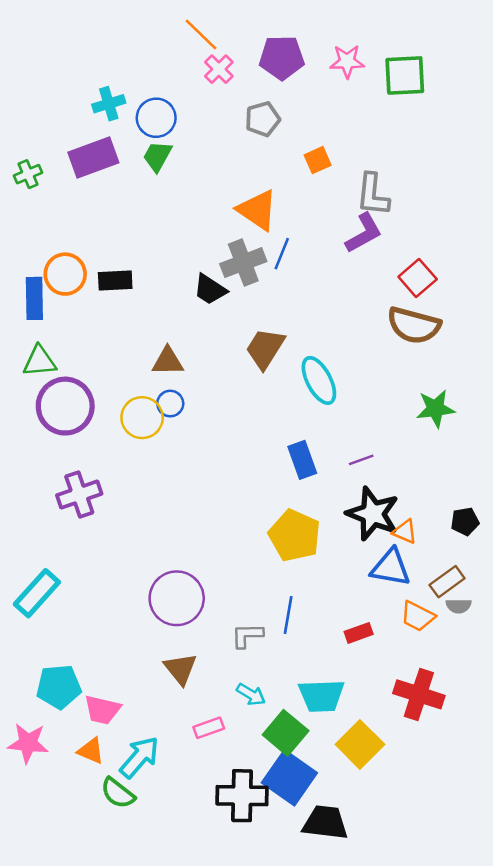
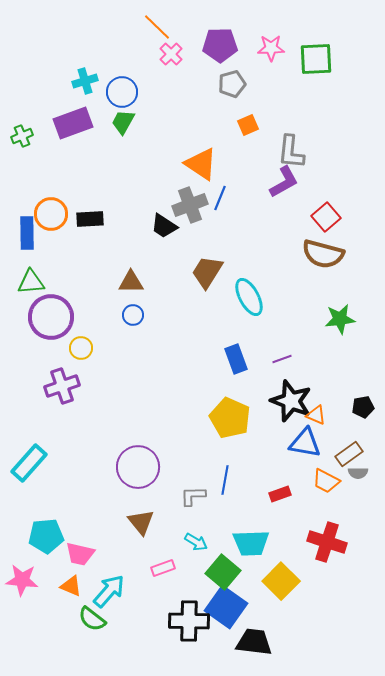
gray pentagon: (263, 119) -> (232, 84), moved
yellow circle: (142, 418) -> (81, 348), moved, size x0.7

